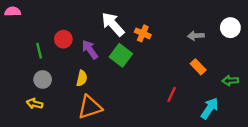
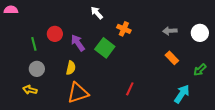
white arrow: (113, 24) -> (97, 13), moved, size x0.6
white circle: (230, 28) -> (200, 33), moved
green arrow: (230, 81) -> (200, 70), turned -40
red line: (172, 94) -> (130, 89), moved

